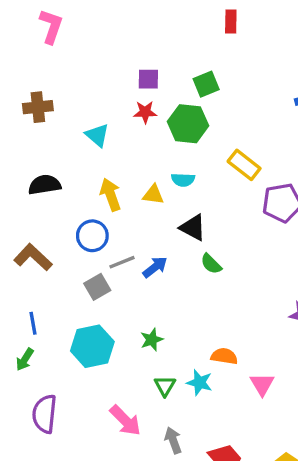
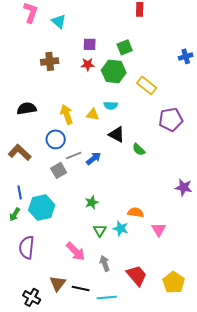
brown cross: (38, 107) -> (50, 61), moved
cyan triangle: (97, 135) -> (59, 21), moved
yellow rectangle: (244, 165) -> (147, 85), moved
green semicircle: (211, 264) -> (139, 149), moved
cyan hexagon: (92, 346) -> (42, 207), moved

